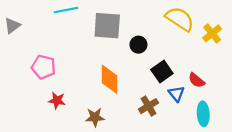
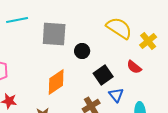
orange diamond: (109, 79) -> (56, 82), turned 56
red semicircle: (196, 80) -> (134, 67), moved

